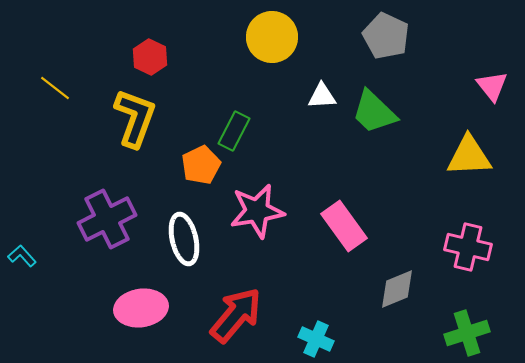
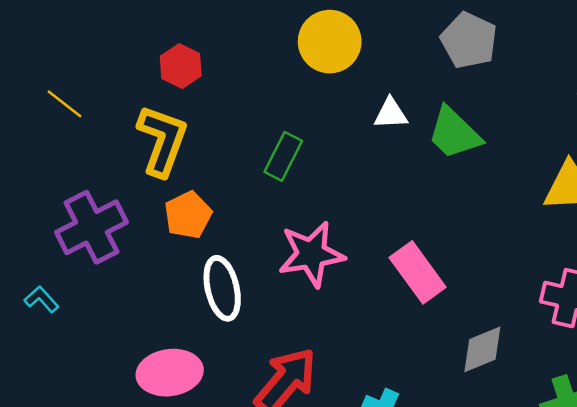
orange pentagon: (201, 165) -> (188, 215), moved
purple cross: (107, 219) -> (91, 227), moved
cyan L-shape: (22, 256) -> (41, 299), moved

